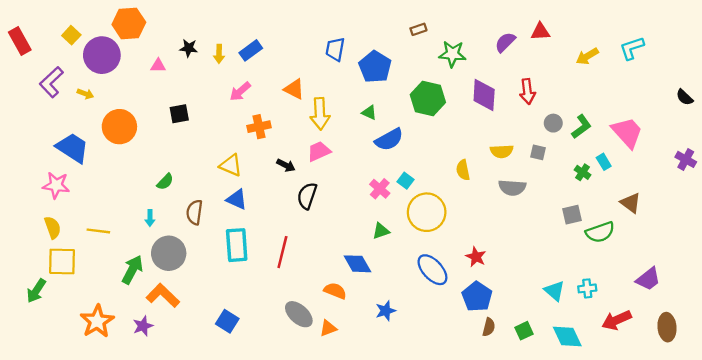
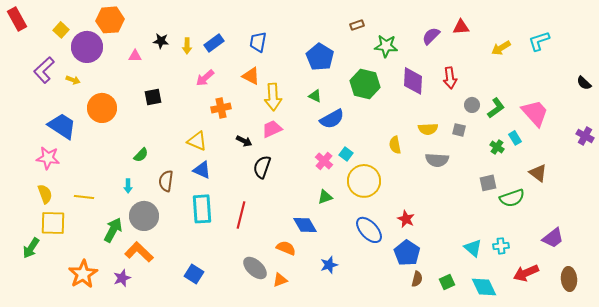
red rectangle: (20, 41) -> (17, 19), moved
blue trapezoid: (335, 49) -> (258, 42), moved

